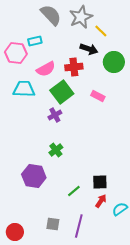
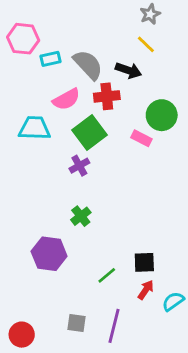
gray semicircle: (51, 15) -> (88, 65), moved
gray star: (81, 17) -> (150, 14), moved, size x0.6
pink hexagon: (16, 53) -> (23, 39), moved
green circle: (114, 62) -> (162, 115), moved

